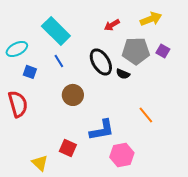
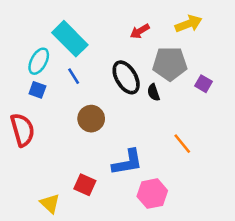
cyan ellipse: (17, 49) -> (39, 61), moved, turned -35
purple square: (163, 51) -> (203, 84), moved
black semicircle: (123, 74) -> (154, 92), turned 48

